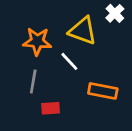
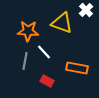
white line: (69, 61) -> (44, 52), moved
red rectangle: (51, 108) -> (47, 81), moved, turned 32

